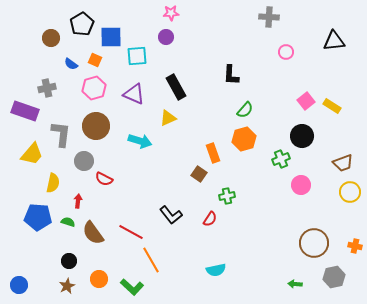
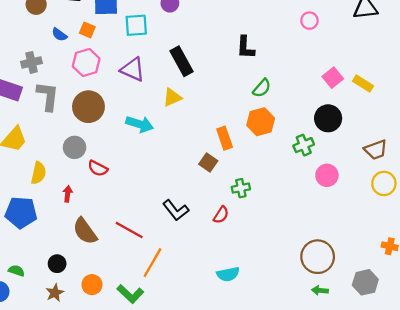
gray L-shape: (61, 134) -> (48, 96), moved
green semicircle: (68, 222) -> (16, 271), moved
brown circle: (314, 243) -> (318, 257), moved
orange line: (151, 260) -> (152, 263), turned 60

